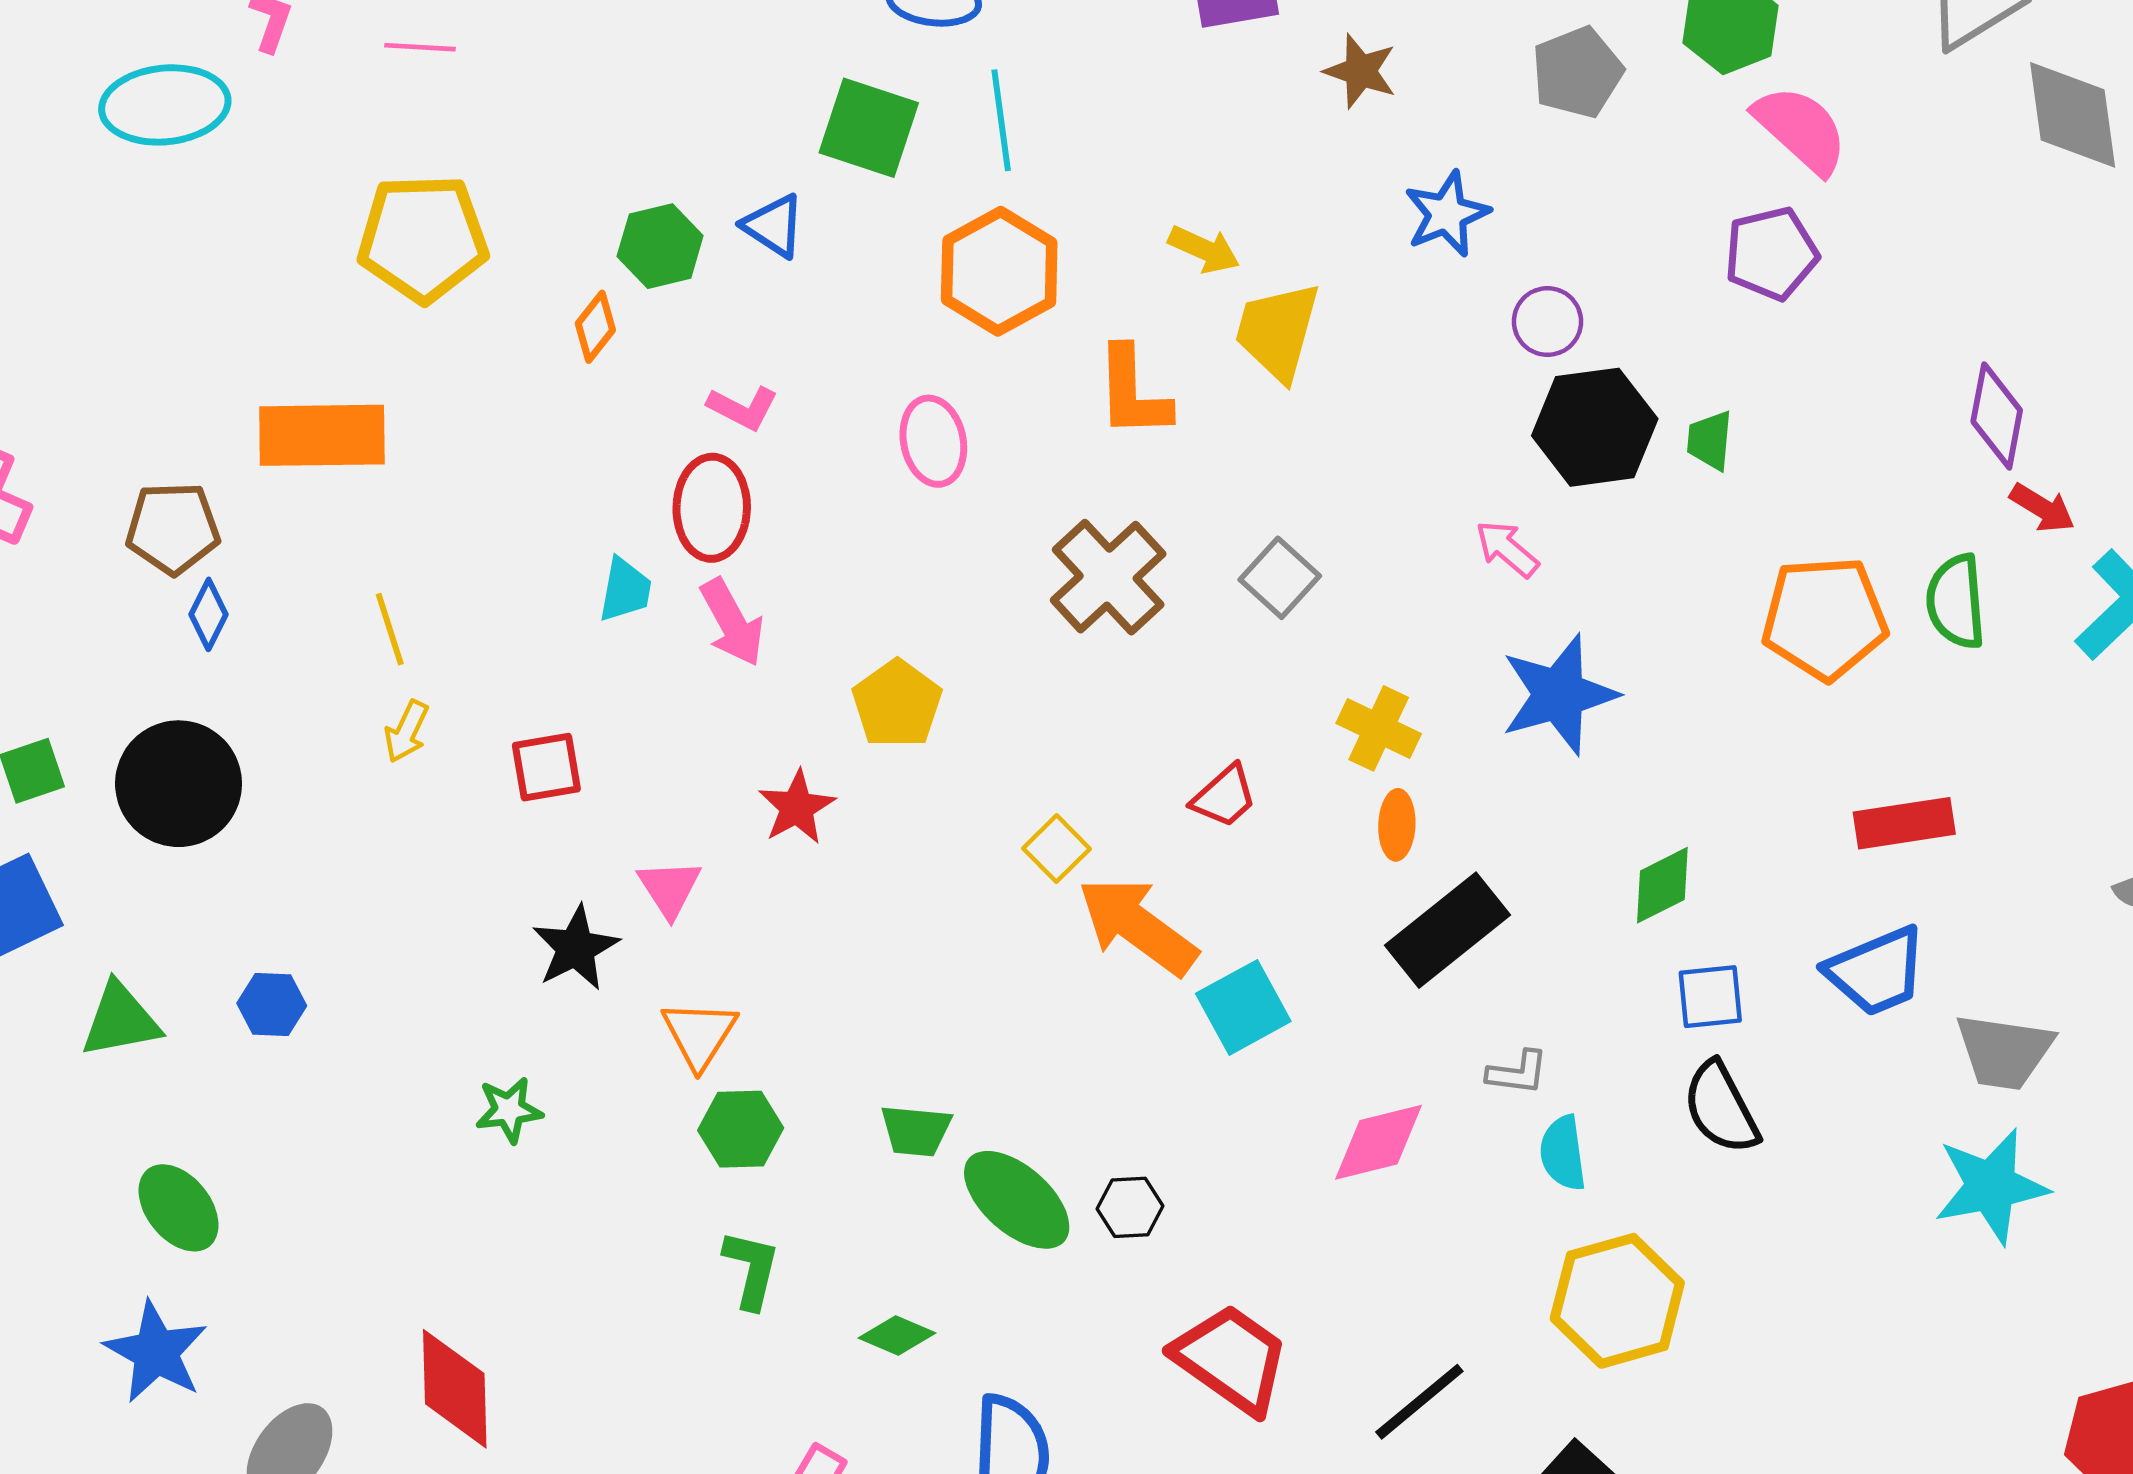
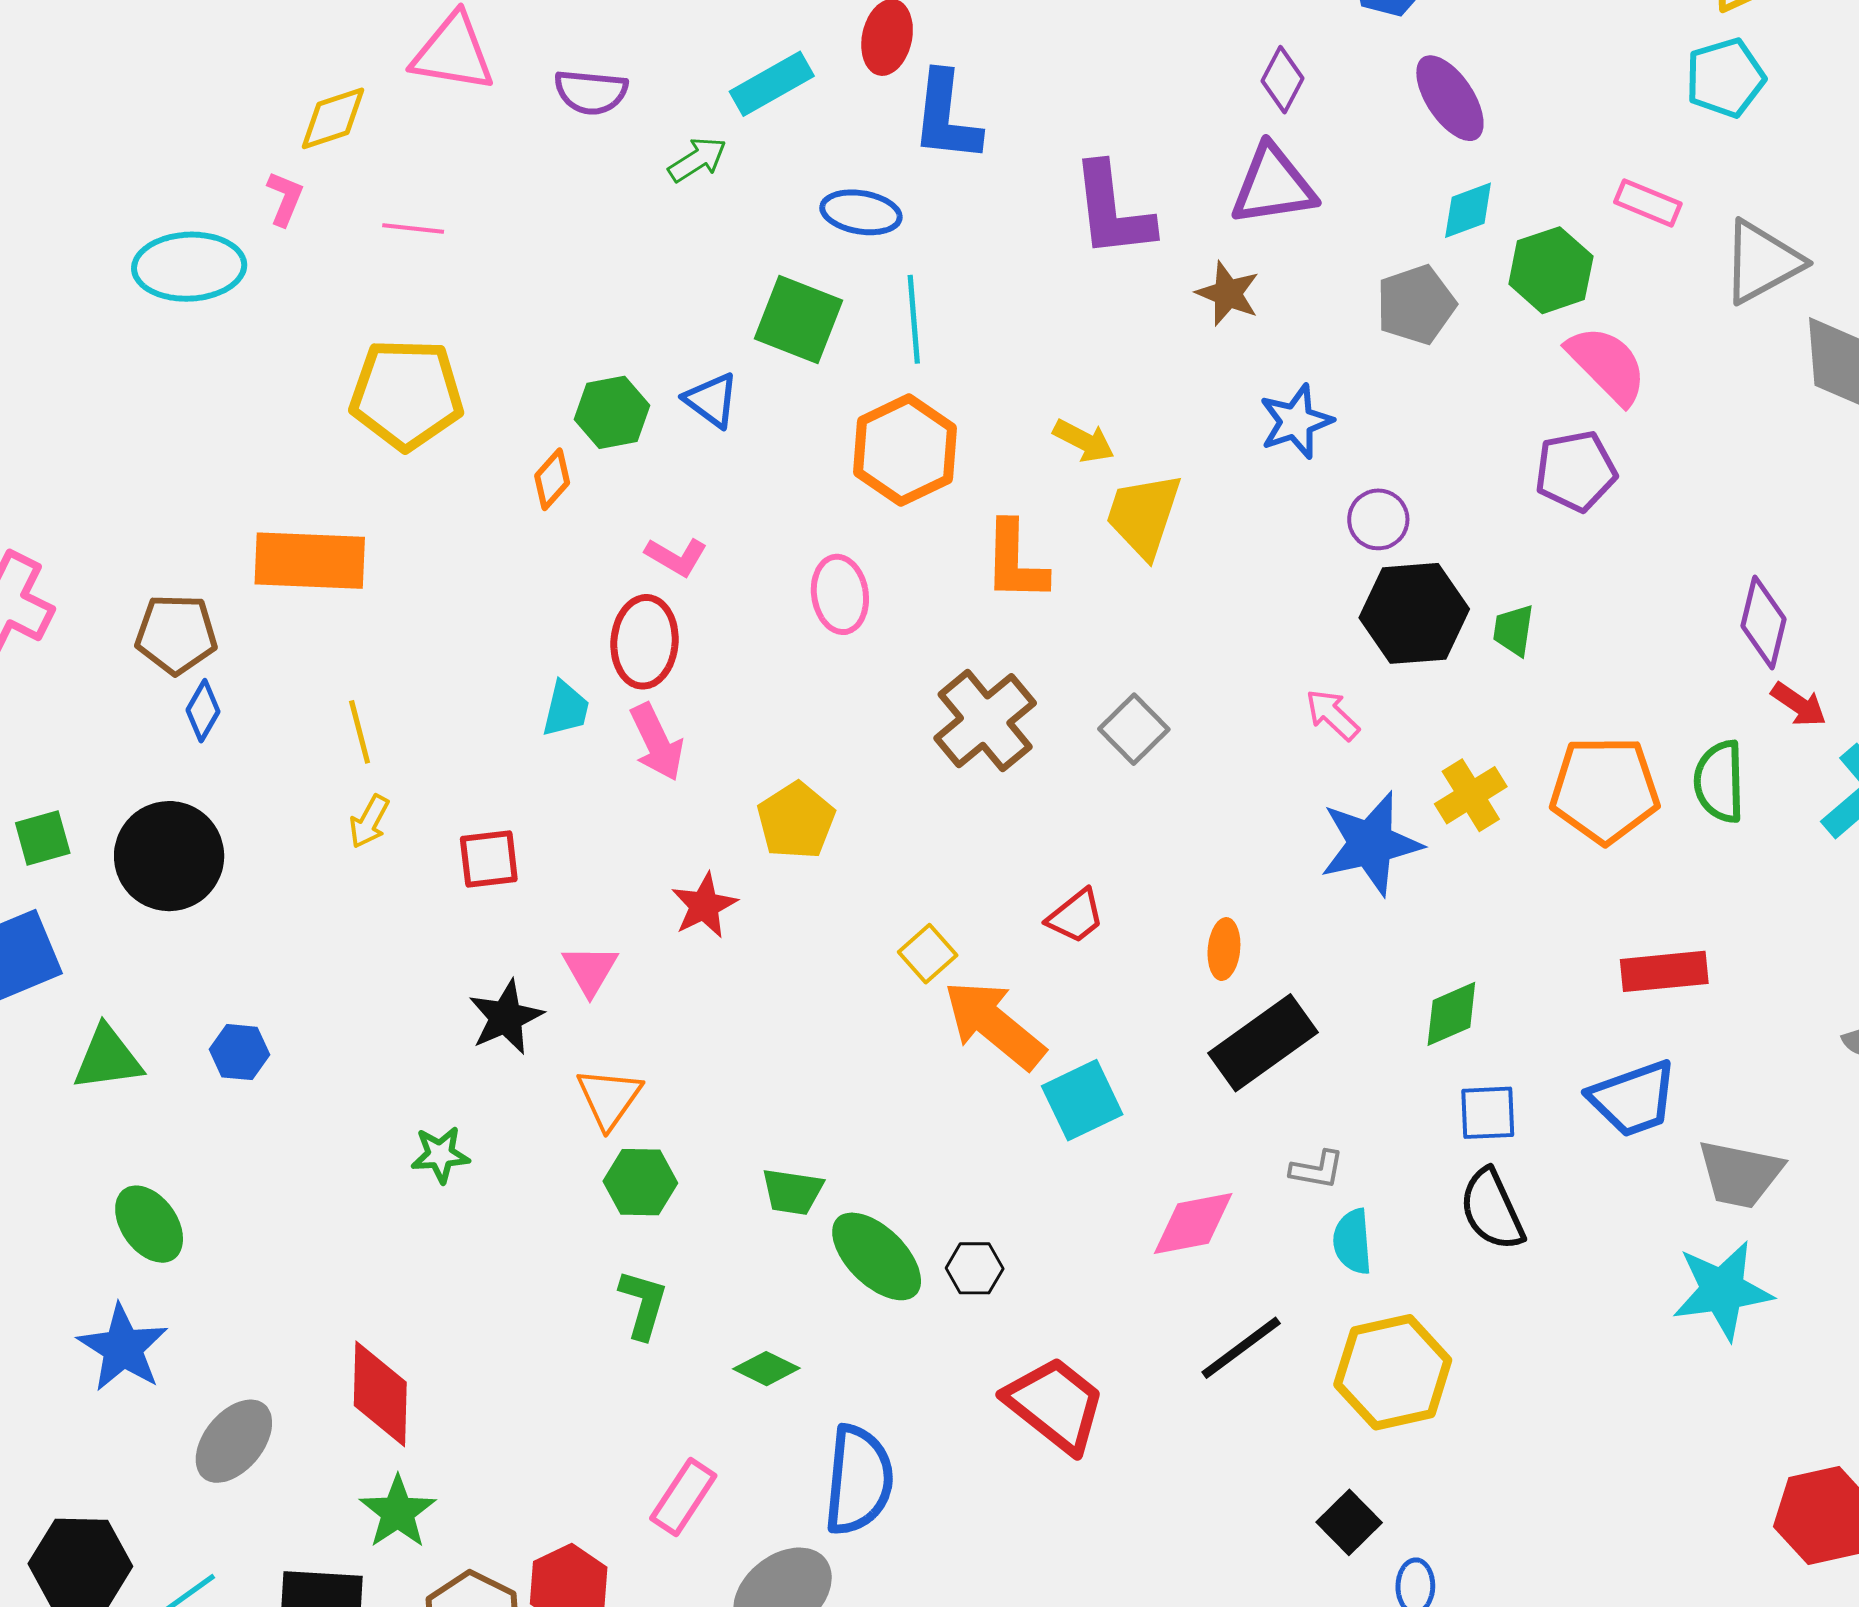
yellow cross: (1379, 728) -> (1471, 795), moved, turned 30
black line: (1419, 1402) -> (1241, 1348), moved

